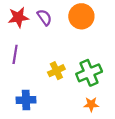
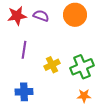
purple semicircle: (44, 17) -> (41, 16), turned -35
purple line: (15, 54) -> (24, 50), moved

